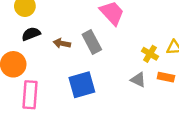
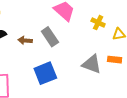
yellow cross: (150, 54) -> (98, 23), moved
gray triangle: (138, 80) -> (92, 64), size x1.5

